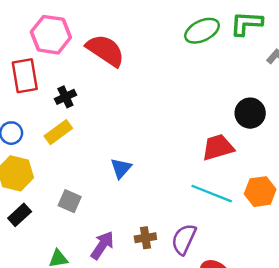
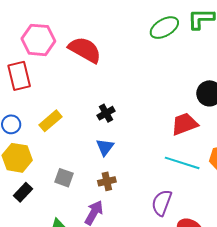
black cross: (65, 97) -> (106, 113), moved
brown cross: (145, 238) -> (107, 181), moved

